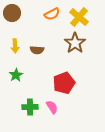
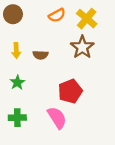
green cross: (30, 107) -> (17, 118), moved
pink semicircle: (52, 107) -> (57, 118), size x1.5

